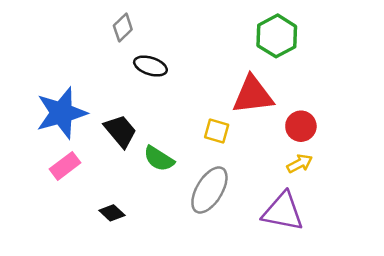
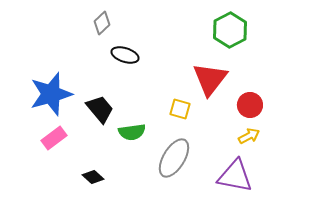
red triangle: (253, 95) -> (210, 79), turned -45
green semicircle: (159, 159) -> (132, 132), turned -40

